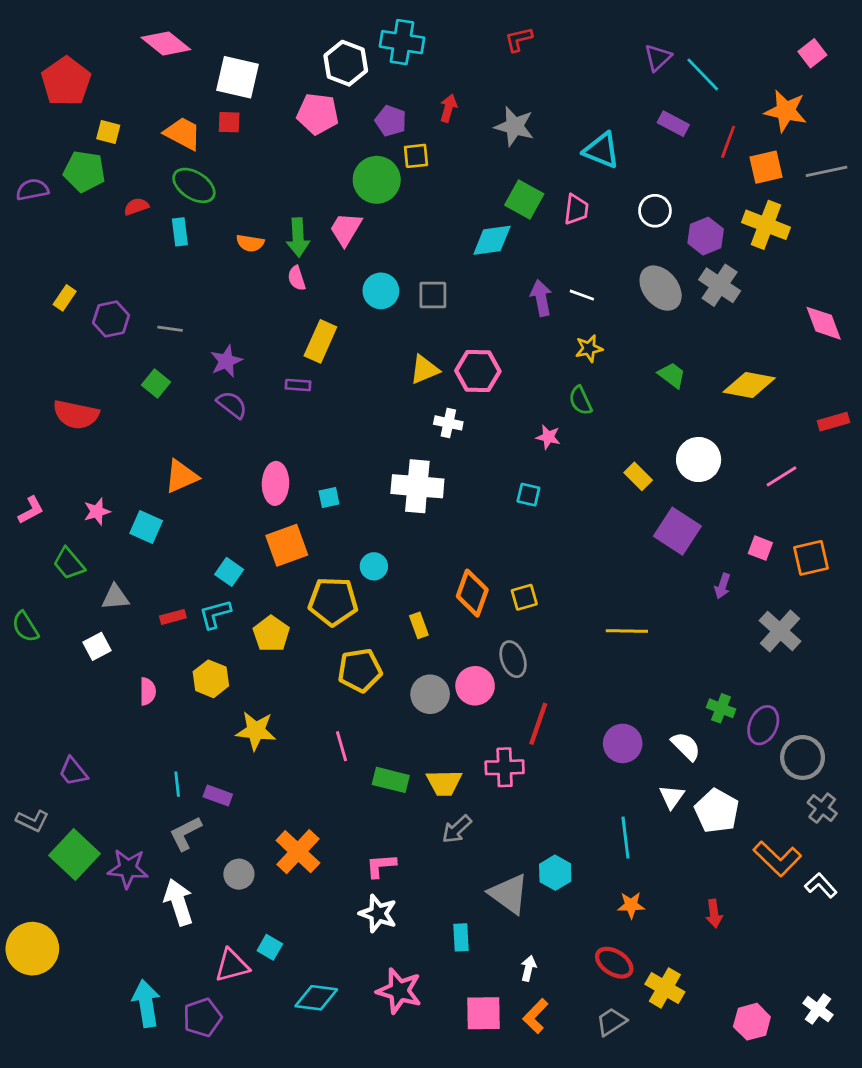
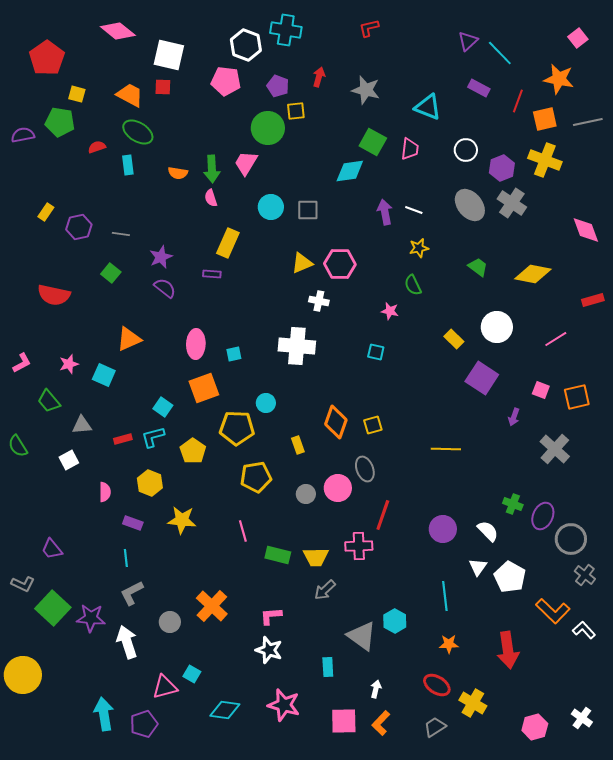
gray circle: (430, 694) -> (306, 494), size x0.7
purple rectangle: (218, 795) -> (133, 523), moved
red arrow: (714, 913) -> (508, 650), size x1.8

